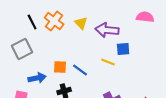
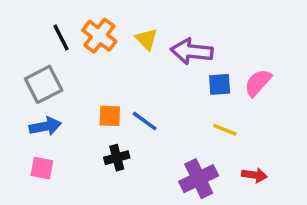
pink semicircle: (145, 17) -> (258, 83), moved, turned -54
yellow line: (108, 62) -> (225, 130), moved
blue arrow: (37, 78) -> (45, 126), moved

